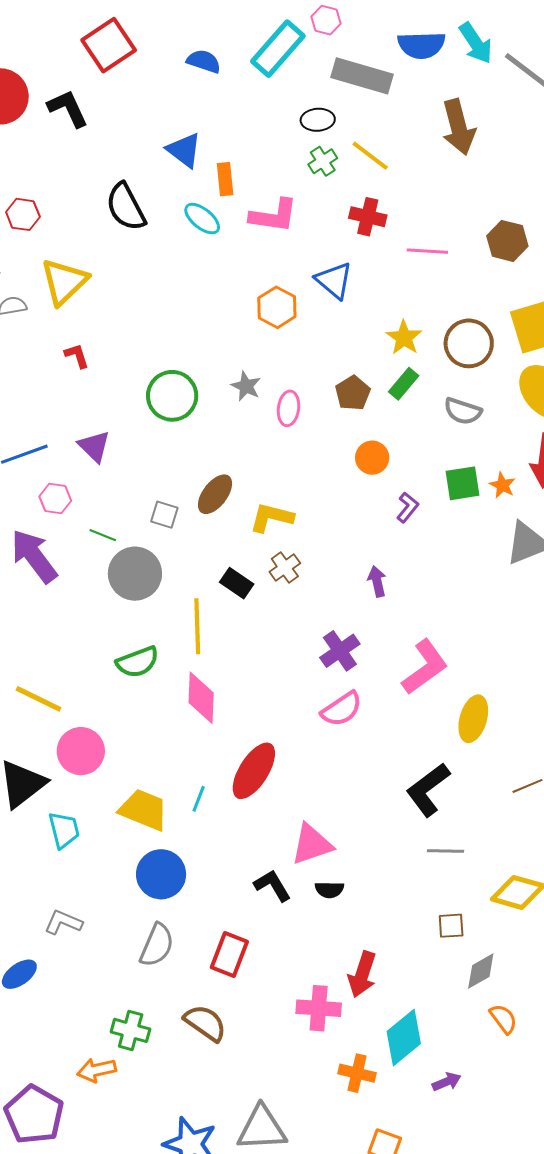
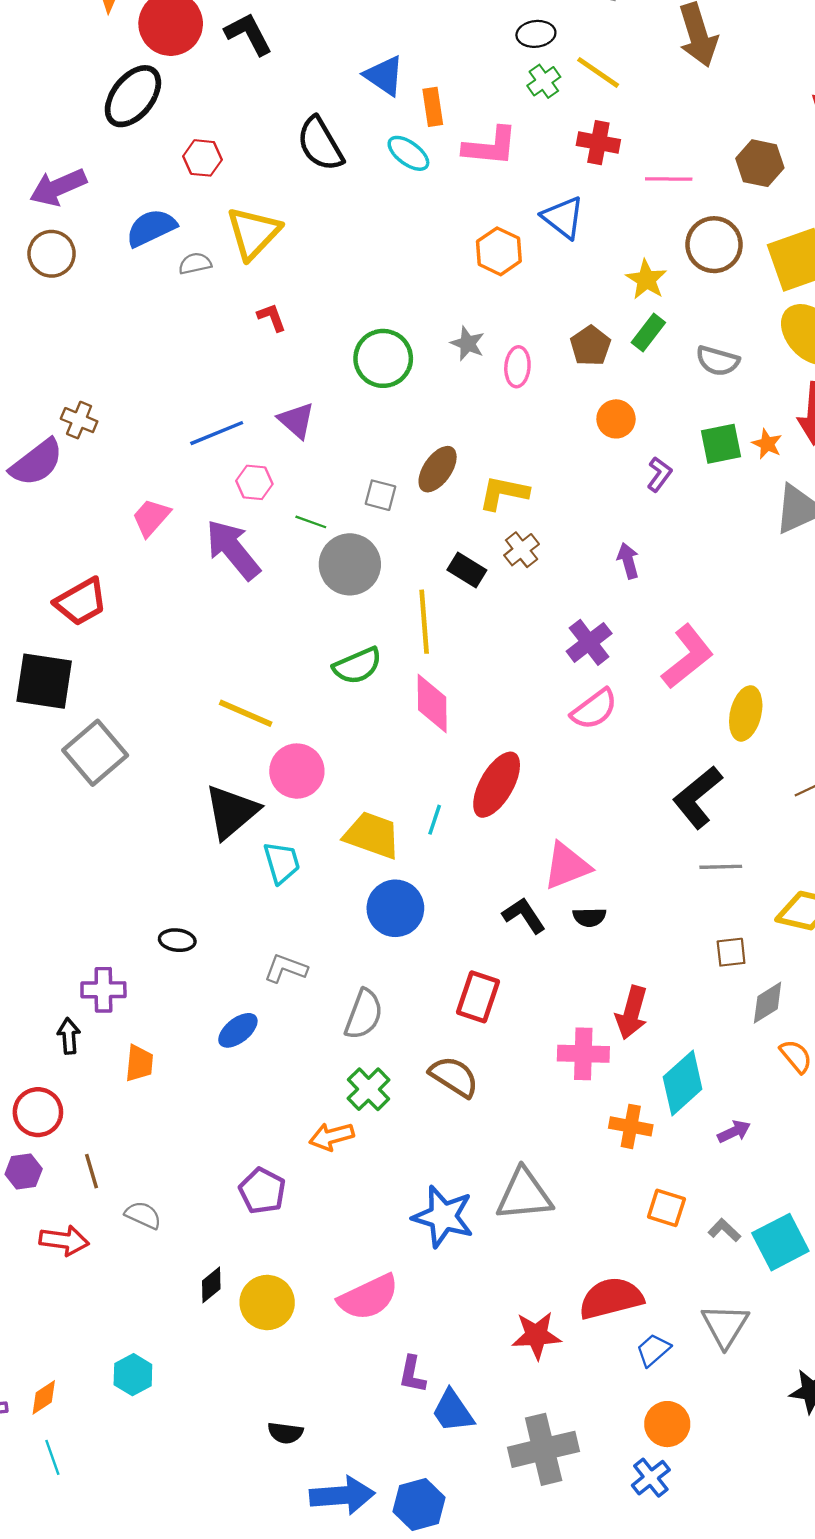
brown circle: (469, 343) -> (714, 245), moved
gray semicircle: (157, 945) -> (364, 1014), moved
green cross: (131, 1030) -> (369, 1089), turned 33
purple pentagon: (34, 1115) -> (262, 1191), size x0.7

